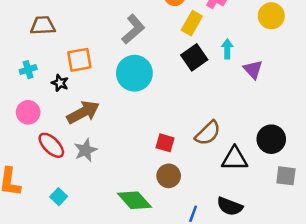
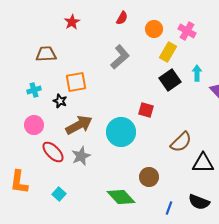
cyan circle: (134, 73) -> (121, 132), moved
red square: (165, 143) -> (146, 110), moved

